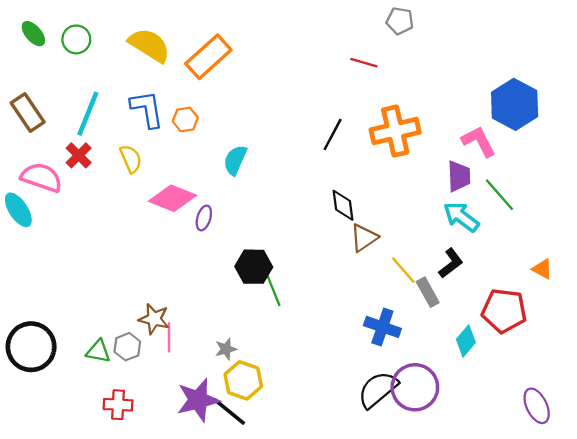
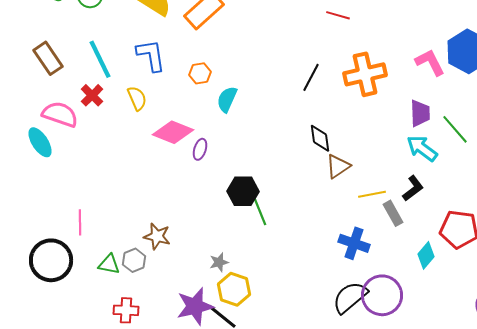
cyan line: (88, 114) -> (100, 59), turned -48
orange hexagon: (185, 119) -> (200, 73), moved
pink L-shape: (479, 141) -> (430, 62), moved
yellow line: (403, 270) -> (372, 194), turned -60
pink line: (169, 337) -> (80, 222), moved

